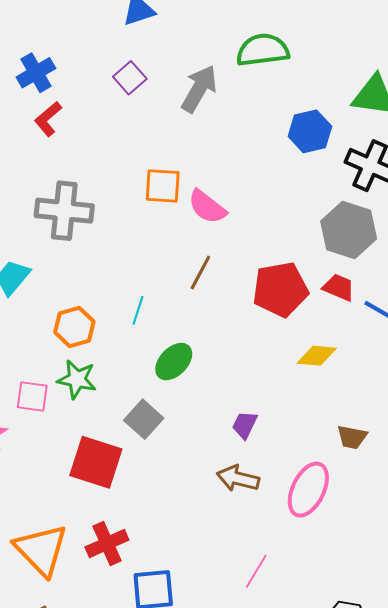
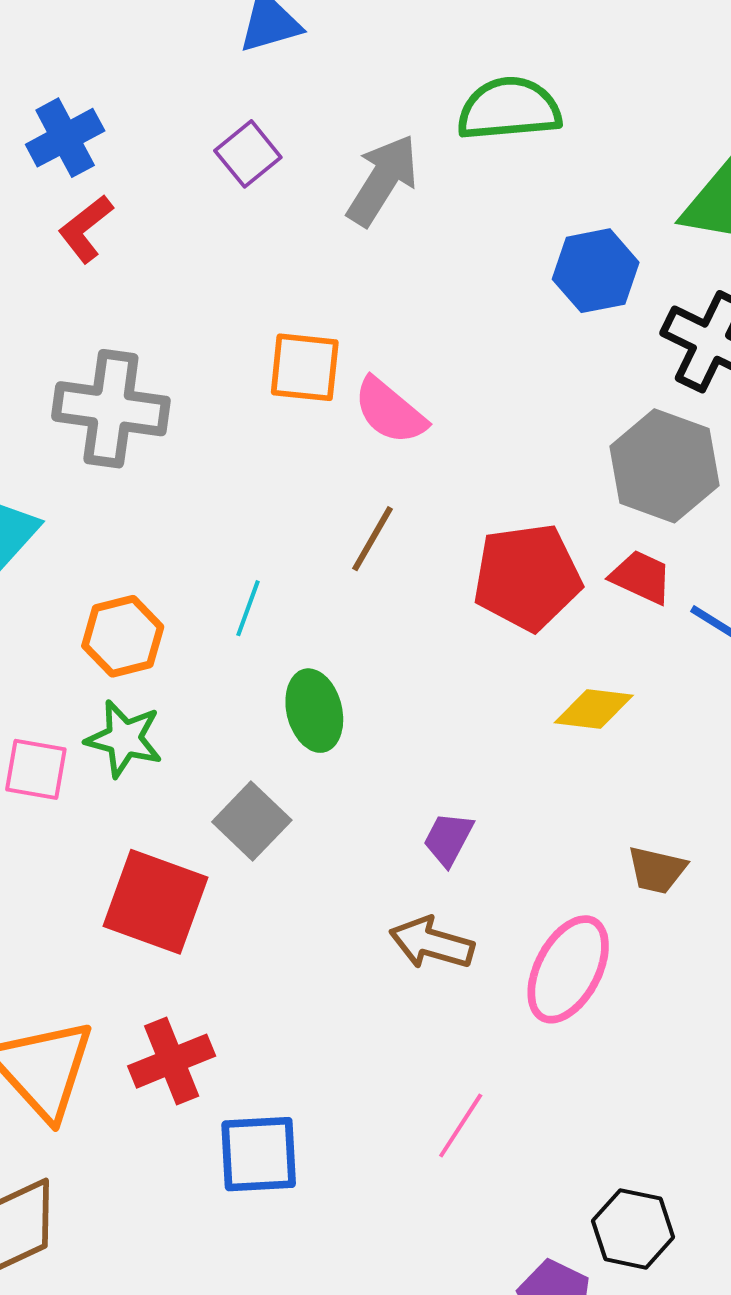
green ellipse: (174, 362) -> (314, 711), turned -60

